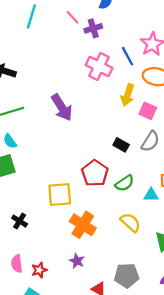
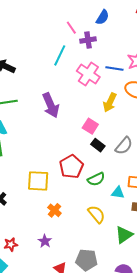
cyan line: (31, 16) -> (60, 55), moved
blue line: (127, 56) -> (114, 69), turned -60
pink square: (148, 111) -> (90, 126), moved
orange cross: (83, 225) -> (54, 210), size x0.6

